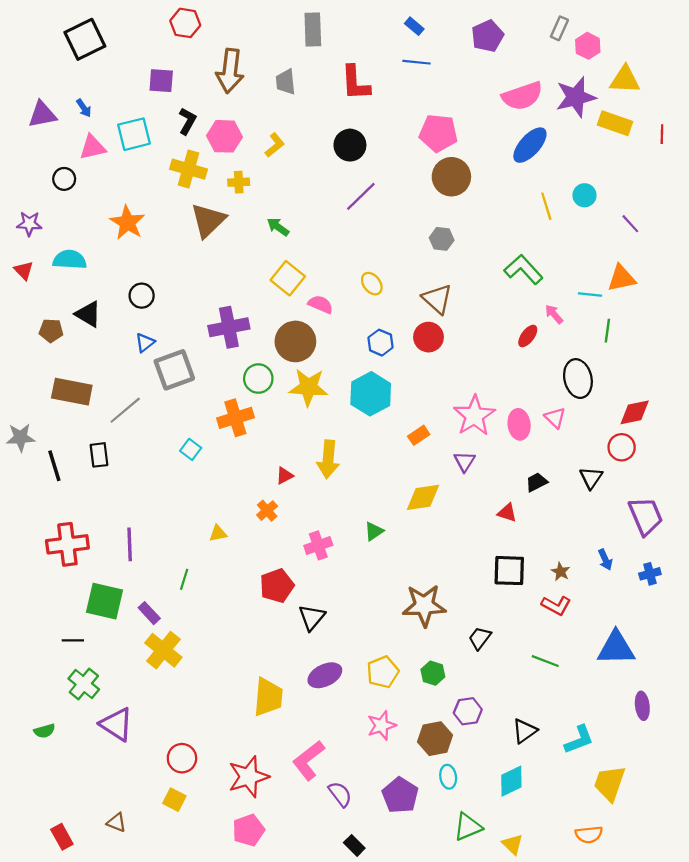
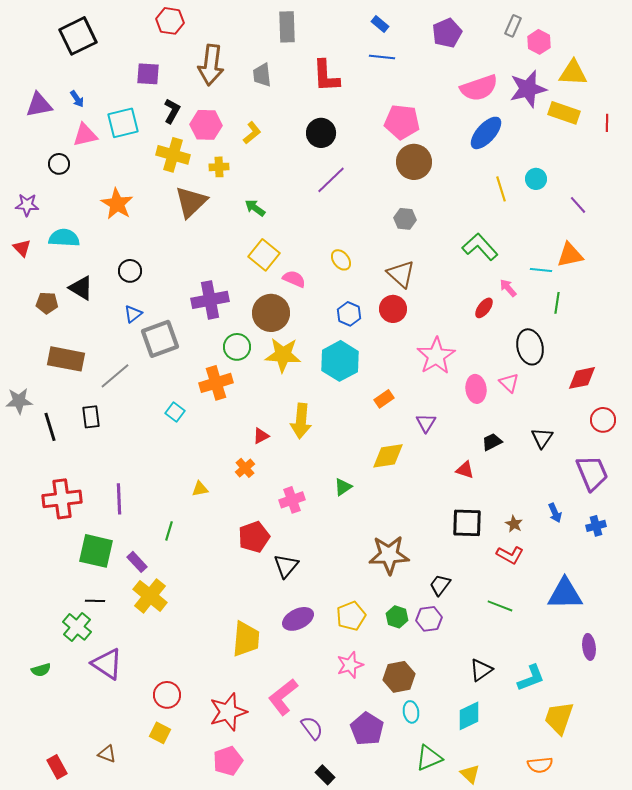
pink star: (474, 416) -> (436, 356), moved
red circle: (622, 447) -> (603, 420), moved
black line: (73, 640) -> (95, 601), moved
purple hexagon: (468, 711) -> (429, 619), moved

